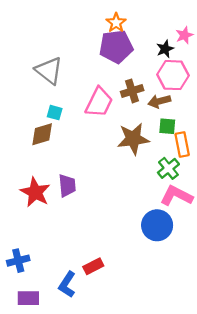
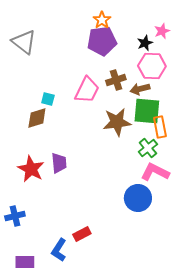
gray triangle: (49, 70) -> (24, 42), moved
green square: (167, 126) -> (147, 111), size x1.8
blue cross: (18, 261) -> (15, 216), moved

